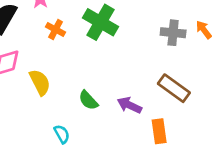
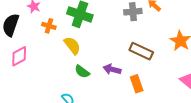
yellow semicircle: (40, 82) -> (72, 45), moved

